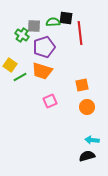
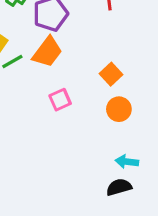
orange trapezoid: (42, 71) -> (47, 52), turned -70
orange square: (82, 85) -> (111, 74), turned -32

